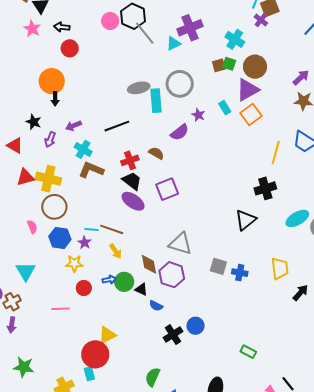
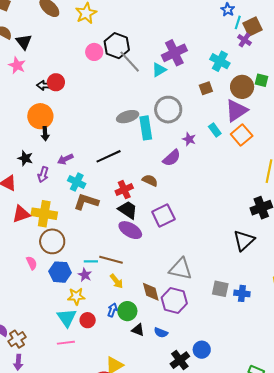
black arrow: (62, 27) -> (45, 85), moved
green square: (229, 64) -> (262, 80), moved
cyan triangle: (26, 271) -> (67, 318), moved
blue arrow: (109, 280) -> (112, 310), turned -56
black triangle: (141, 289) -> (138, 330), moved

